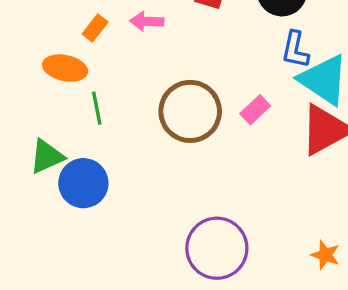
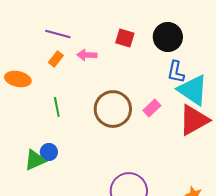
orange ellipse: (65, 68) -> (18, 79), moved
green triangle: (47, 156) -> (35, 160), moved
blue circle: (83, 183) -> (49, 152), size x0.6

